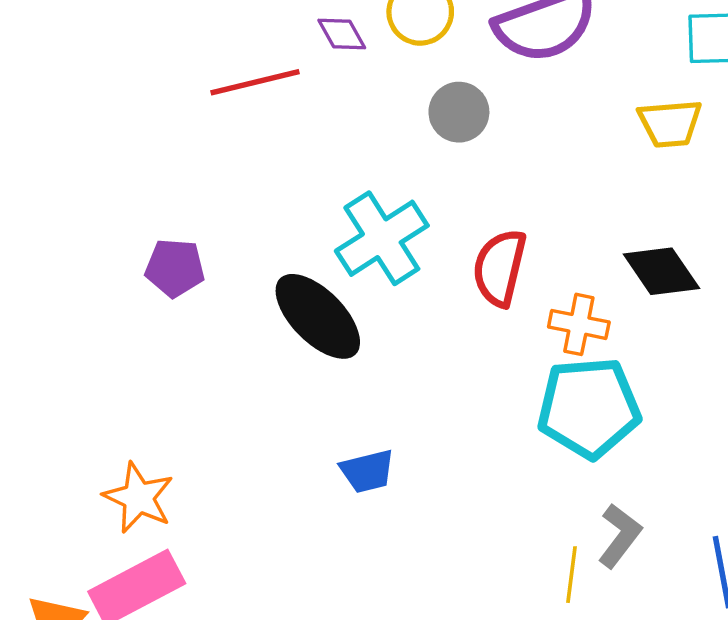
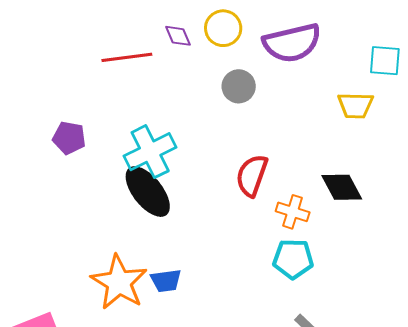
cyan cross: (382, 238) -> (150, 152), moved
purple pentagon: (175, 268) -> (69, 138), moved
cyan pentagon: (589, 408) -> (293, 259), size x0.7
orange star: (139, 498) -> (119, 282), moved, size x1.4

